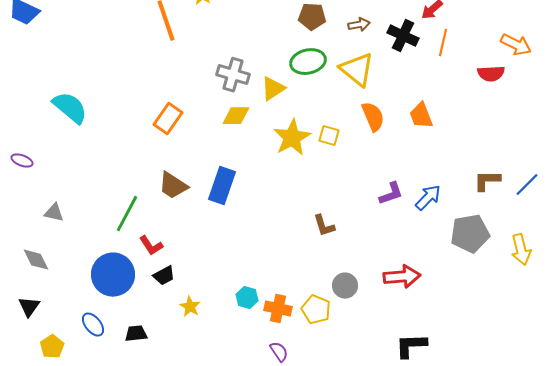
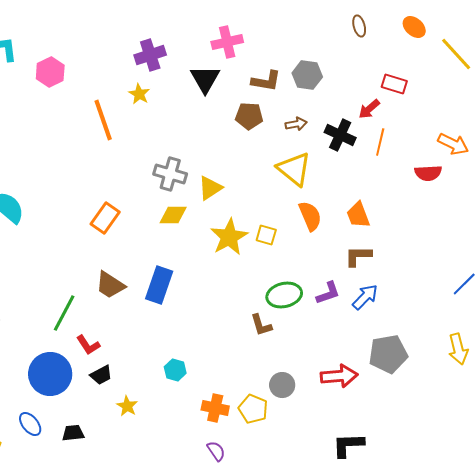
green ellipse: (308, 62) -> (284, 295), moved
brown L-shape: (487, 181) -> (358, 256), moved
gray pentagon: (470, 234) -> (388, 354), moved
cyan hexagon: (247, 298) -> (175, 370), moved

